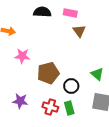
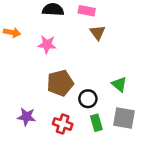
pink star: (22, 56) -> (47, 44), moved
green rectangle: (69, 108) -> (96, 123), moved

